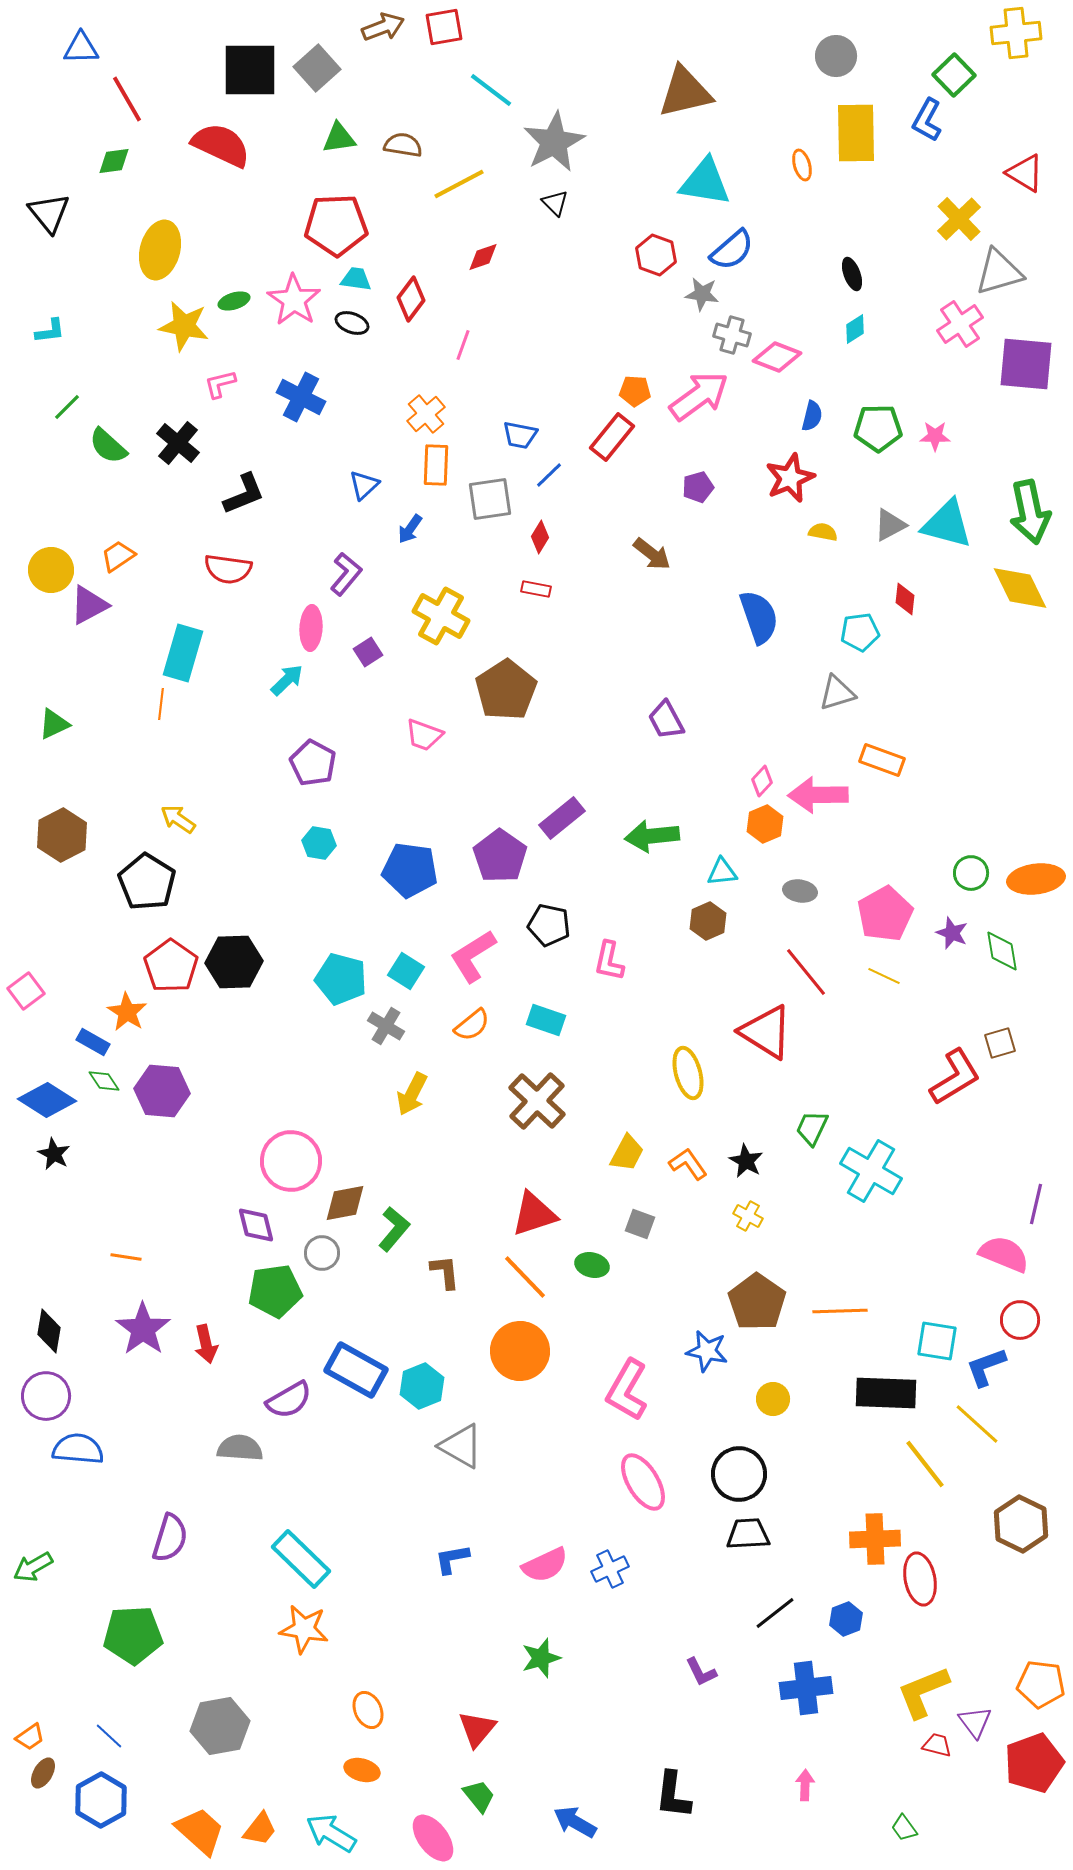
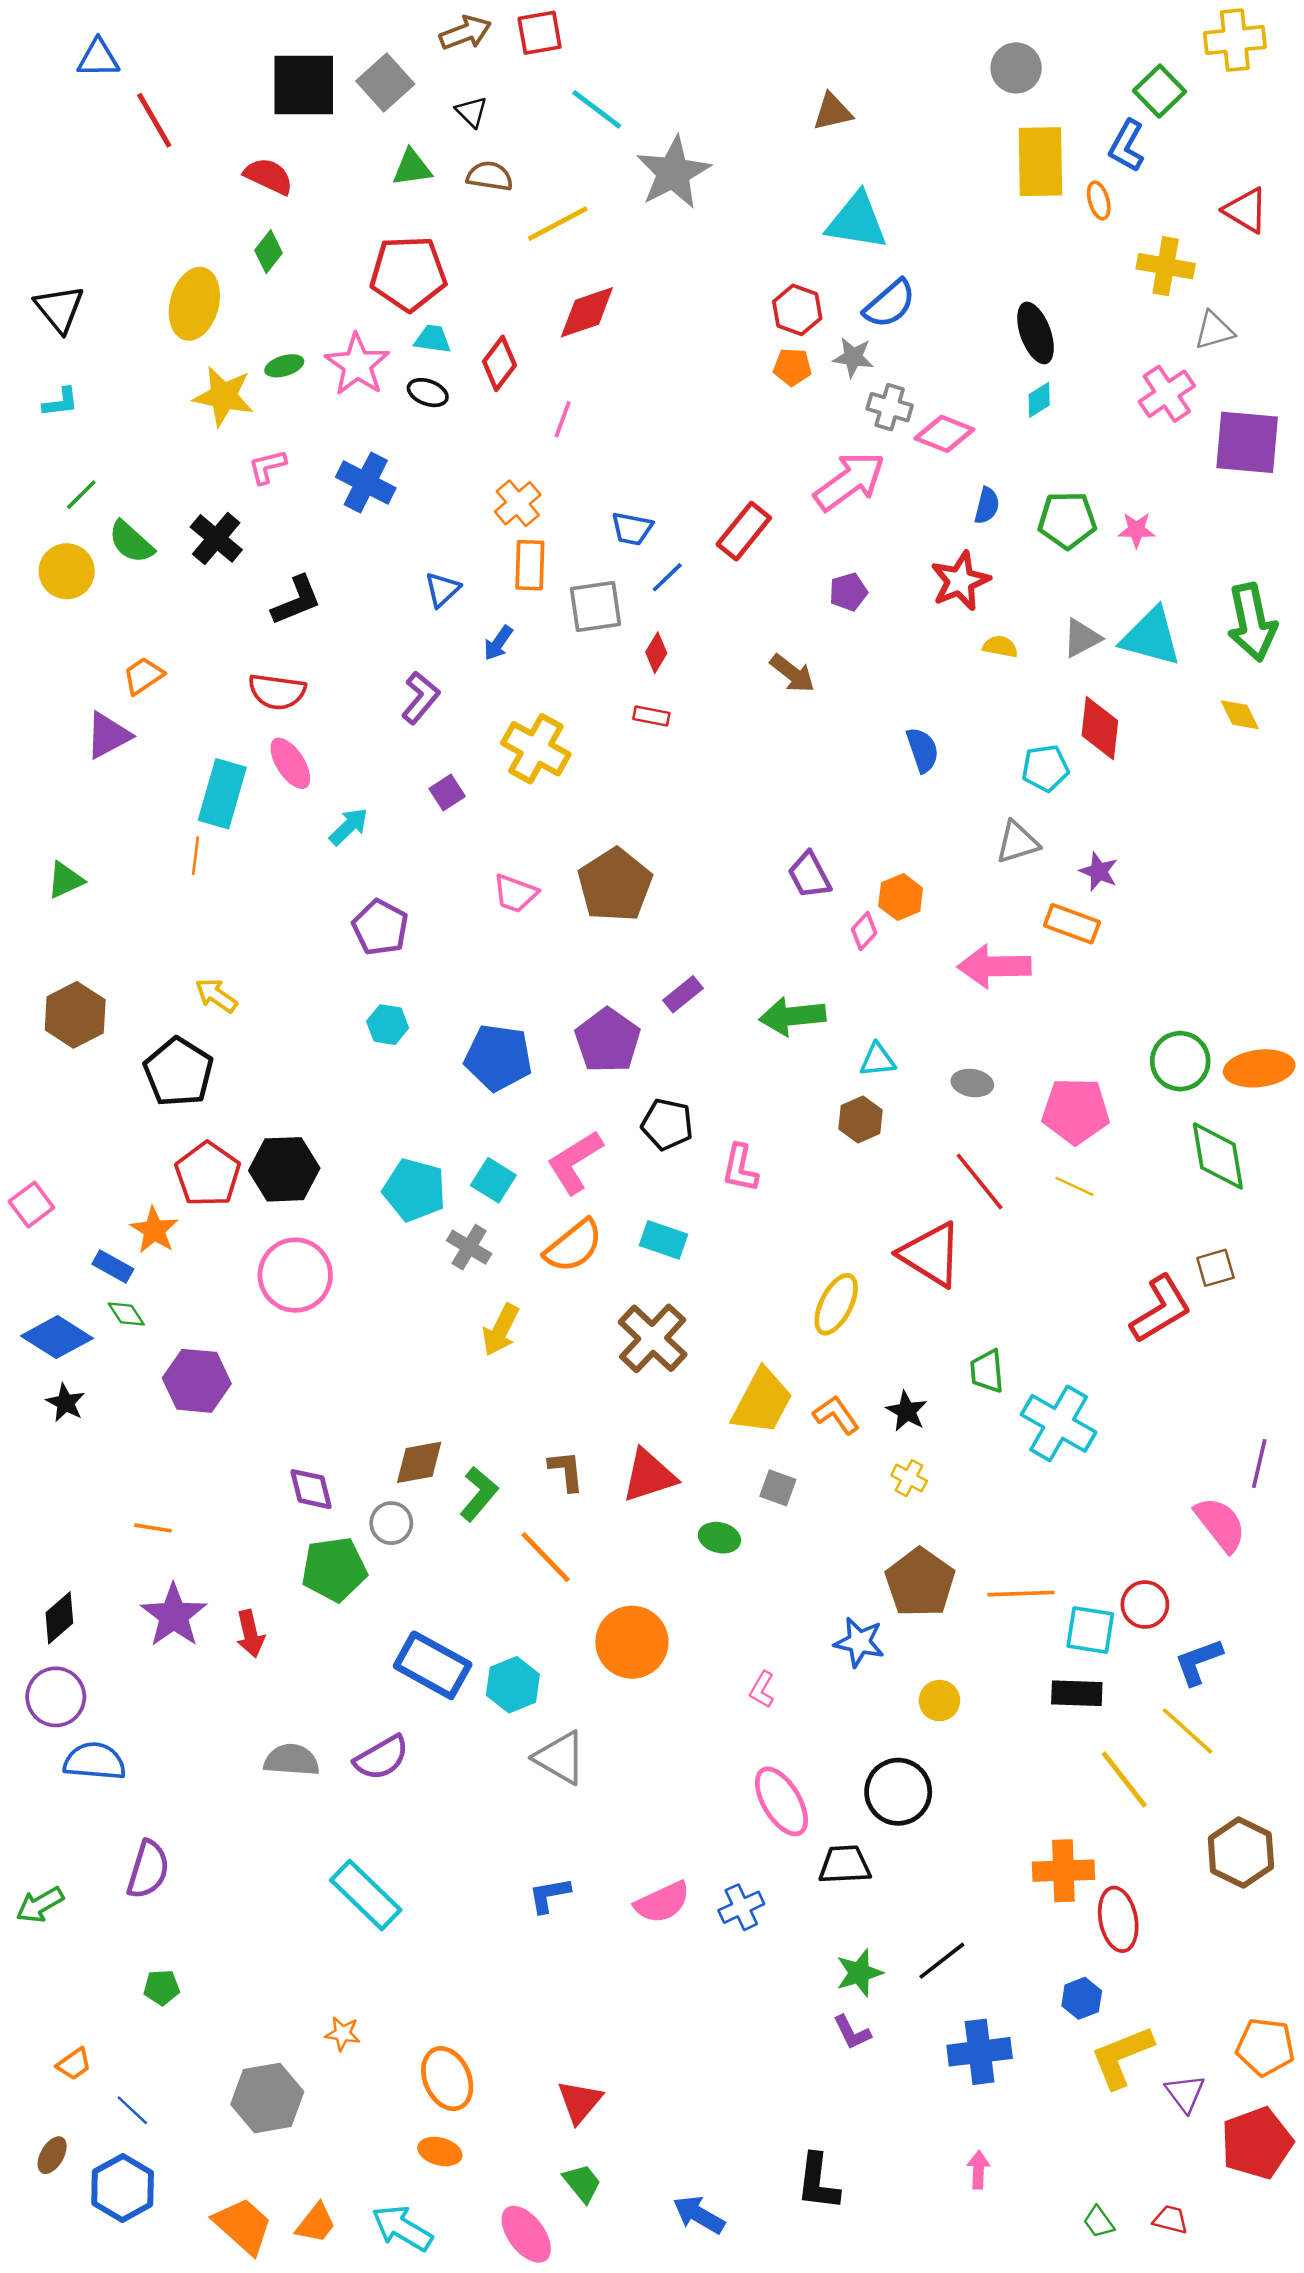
brown triangle: (685, 92) -> (833, 112), size x0.6
red semicircle: (221, 145) -> (268, 176), size x0.7
green diamond: (114, 161) -> (268, 252), moved, turned -44
orange ellipse: (802, 165) -> (1099, 200), moved
black triangle: (555, 203) -> (471, 112), moved
black triangle: (49, 213) -> (59, 309), moved
yellow cross: (959, 219) -> (1166, 266), turned -36
red diamond: (483, 257) -> (587, 312), size x1.6
gray triangle: (999, 272) -> (1214, 331), size x0.7
black ellipse: (852, 274) -> (1036, 333), size x1.5
orange pentagon: (635, 391) -> (792, 367), moved
yellow circle: (51, 570) -> (67, 571), moved
yellow diamond: (1020, 588) -> (1240, 715), size x0.6
red diamond: (905, 599) -> (1100, 728), size x1.6
blue semicircle: (759, 617) -> (922, 750), size x0.7
pink ellipse: (311, 628) -> (290, 763), moved, turned -36
brown pentagon: (506, 690) -> (615, 885), moved
pink diamond: (762, 781) -> (864, 931), moved
purple rectangle: (562, 818) -> (683, 994), size x0.7
orange hexagon: (765, 824) -> (901, 897), moved
green circle: (971, 873) -> (1180, 1061), size x1.4
pink pentagon: (885, 914) -> (1076, 1111), turned 30
purple star: (952, 933) -> (1099, 871), moved
green diamond: (1002, 951) -> (1218, 1156), size x1.4
orange semicircle: (472, 1025) -> (574, 1246), size x1.4
yellow ellipse: (688, 1073) -> (836, 1304), turned 42
purple hexagon: (162, 1091) -> (197, 1381), moved
green trapezoid: (812, 1128) -> (987, 1371), turned -30
yellow trapezoid: (627, 1153) -> (762, 1402), size x1.5
pink circle: (291, 1161) -> (295, 1275), moved
pink semicircle: (1004, 1254) -> (1220, 1524), turned 30
brown L-shape: (445, 1272) -> (566, 1471), moved
orange line: (525, 1277) -> (546, 1557), moved
red circle: (1020, 1320) -> (1145, 1605), moved
black diamond: (49, 1331) -> (59, 1618), turned 39
cyan square: (937, 1341) -> (1090, 1630), moved
pink L-shape: (627, 1390) -> (762, 1690), size x0.5
black rectangle: (886, 1393) -> (1077, 1693), size x0.7
purple semicircle: (289, 1400) -> (382, 1758), moved
black trapezoid: (748, 1534) -> (845, 1865), moved
purple semicircle: (170, 1538) -> (148, 1870), moved
blue hexagon: (846, 1619) -> (1082, 1998), moved
orange star: (304, 1629) -> (343, 2034), moved, size x0.6
green pentagon: (133, 1635) -> (162, 1987), size x0.5
green star: (541, 1658) -> (859, 1973), moved
orange ellipse: (368, 1710) -> (447, 2079), size x1.4
orange trapezoid: (30, 1737) -> (74, 2064), moved
red trapezoid: (937, 1745) -> (1170, 2220), moved

